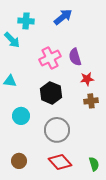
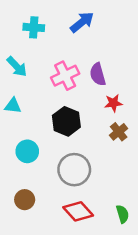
cyan arrow: (12, 40) -> (17, 67), moved
brown cross: (91, 101) -> (119, 132), turned -32
brown circle: (19, 161) -> (25, 200), moved

